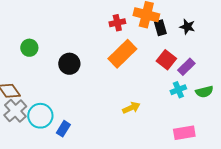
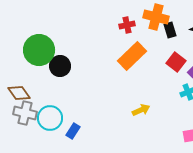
green circle: (29, 48) -> (39, 50), size x1.8
black circle: (69, 64) -> (60, 66), moved
gray cross: (15, 111) -> (25, 113), turned -35

